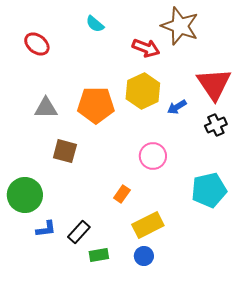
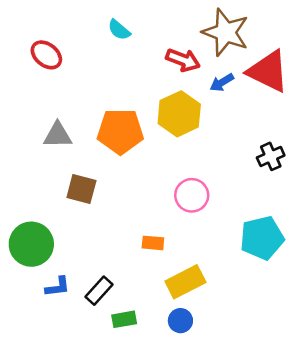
red triangle: (214, 84) -> (268, 71), moved, turned -30
blue arrow: (177, 107) -> (222, 82), moved
orange rectangle: (122, 194) -> (153, 243), turned 60

